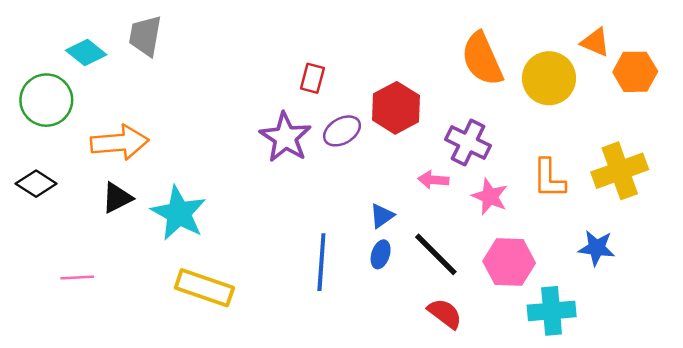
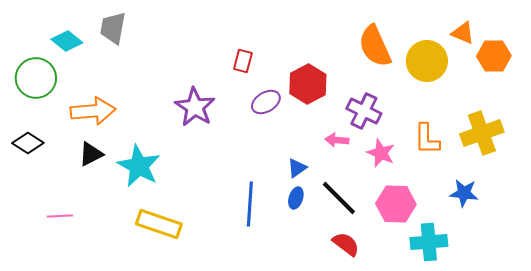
purple star: (285, 137) -> (195, 107), moved

